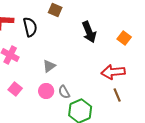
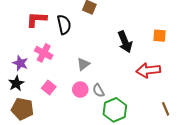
black arrow: (89, 32) -> (125, 42), moved
orange square: (124, 38) -> (160, 36), turned -32
brown line: (117, 95) -> (166, 109), moved

